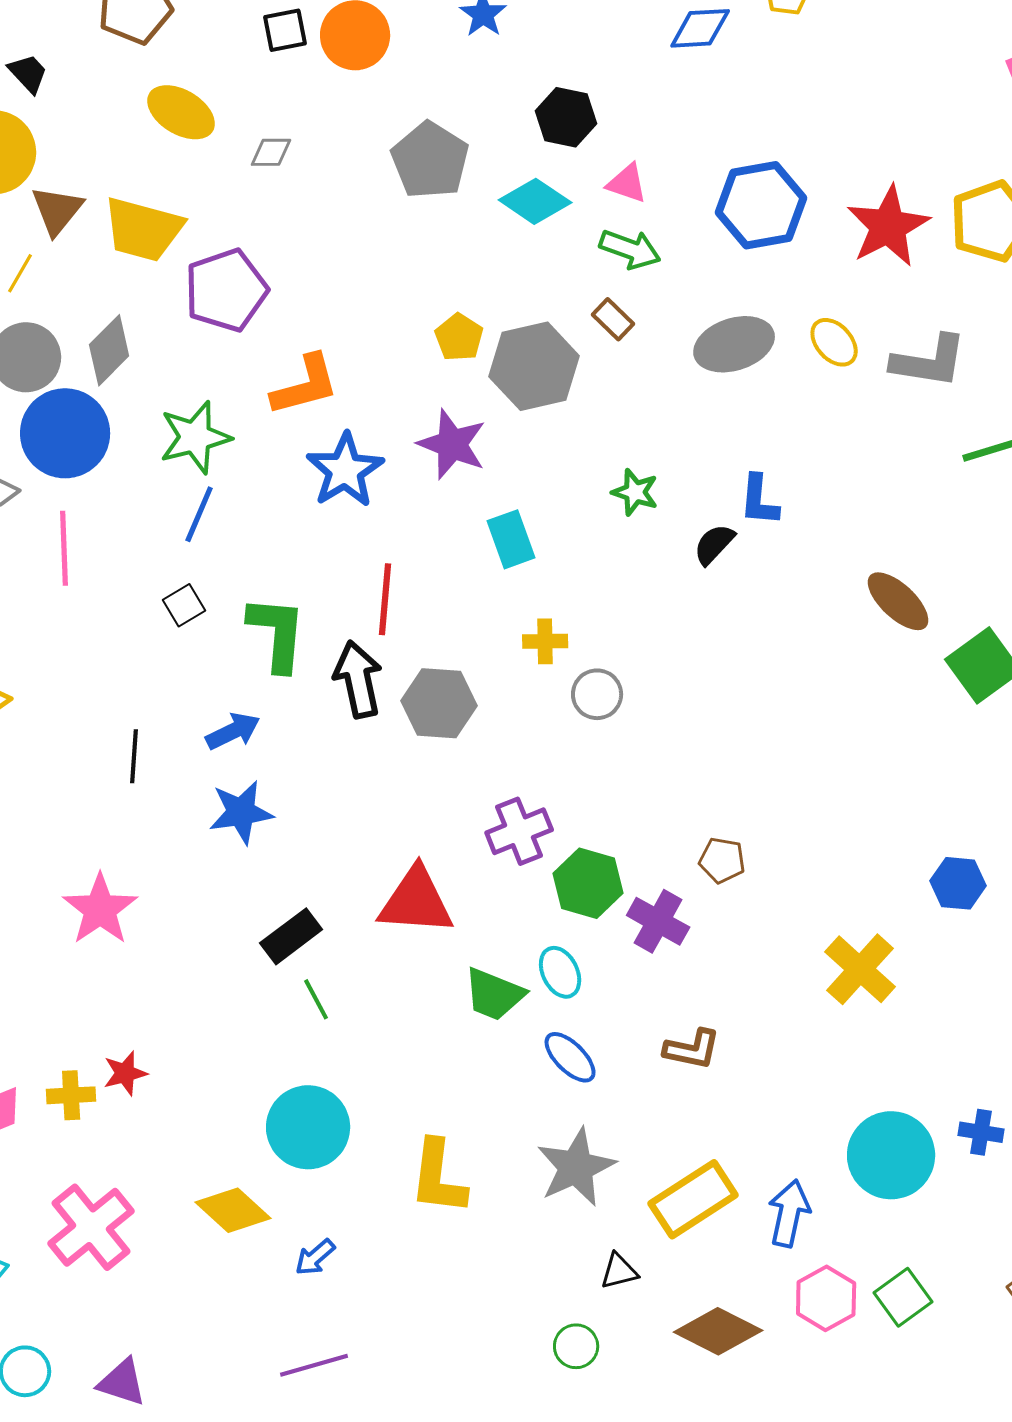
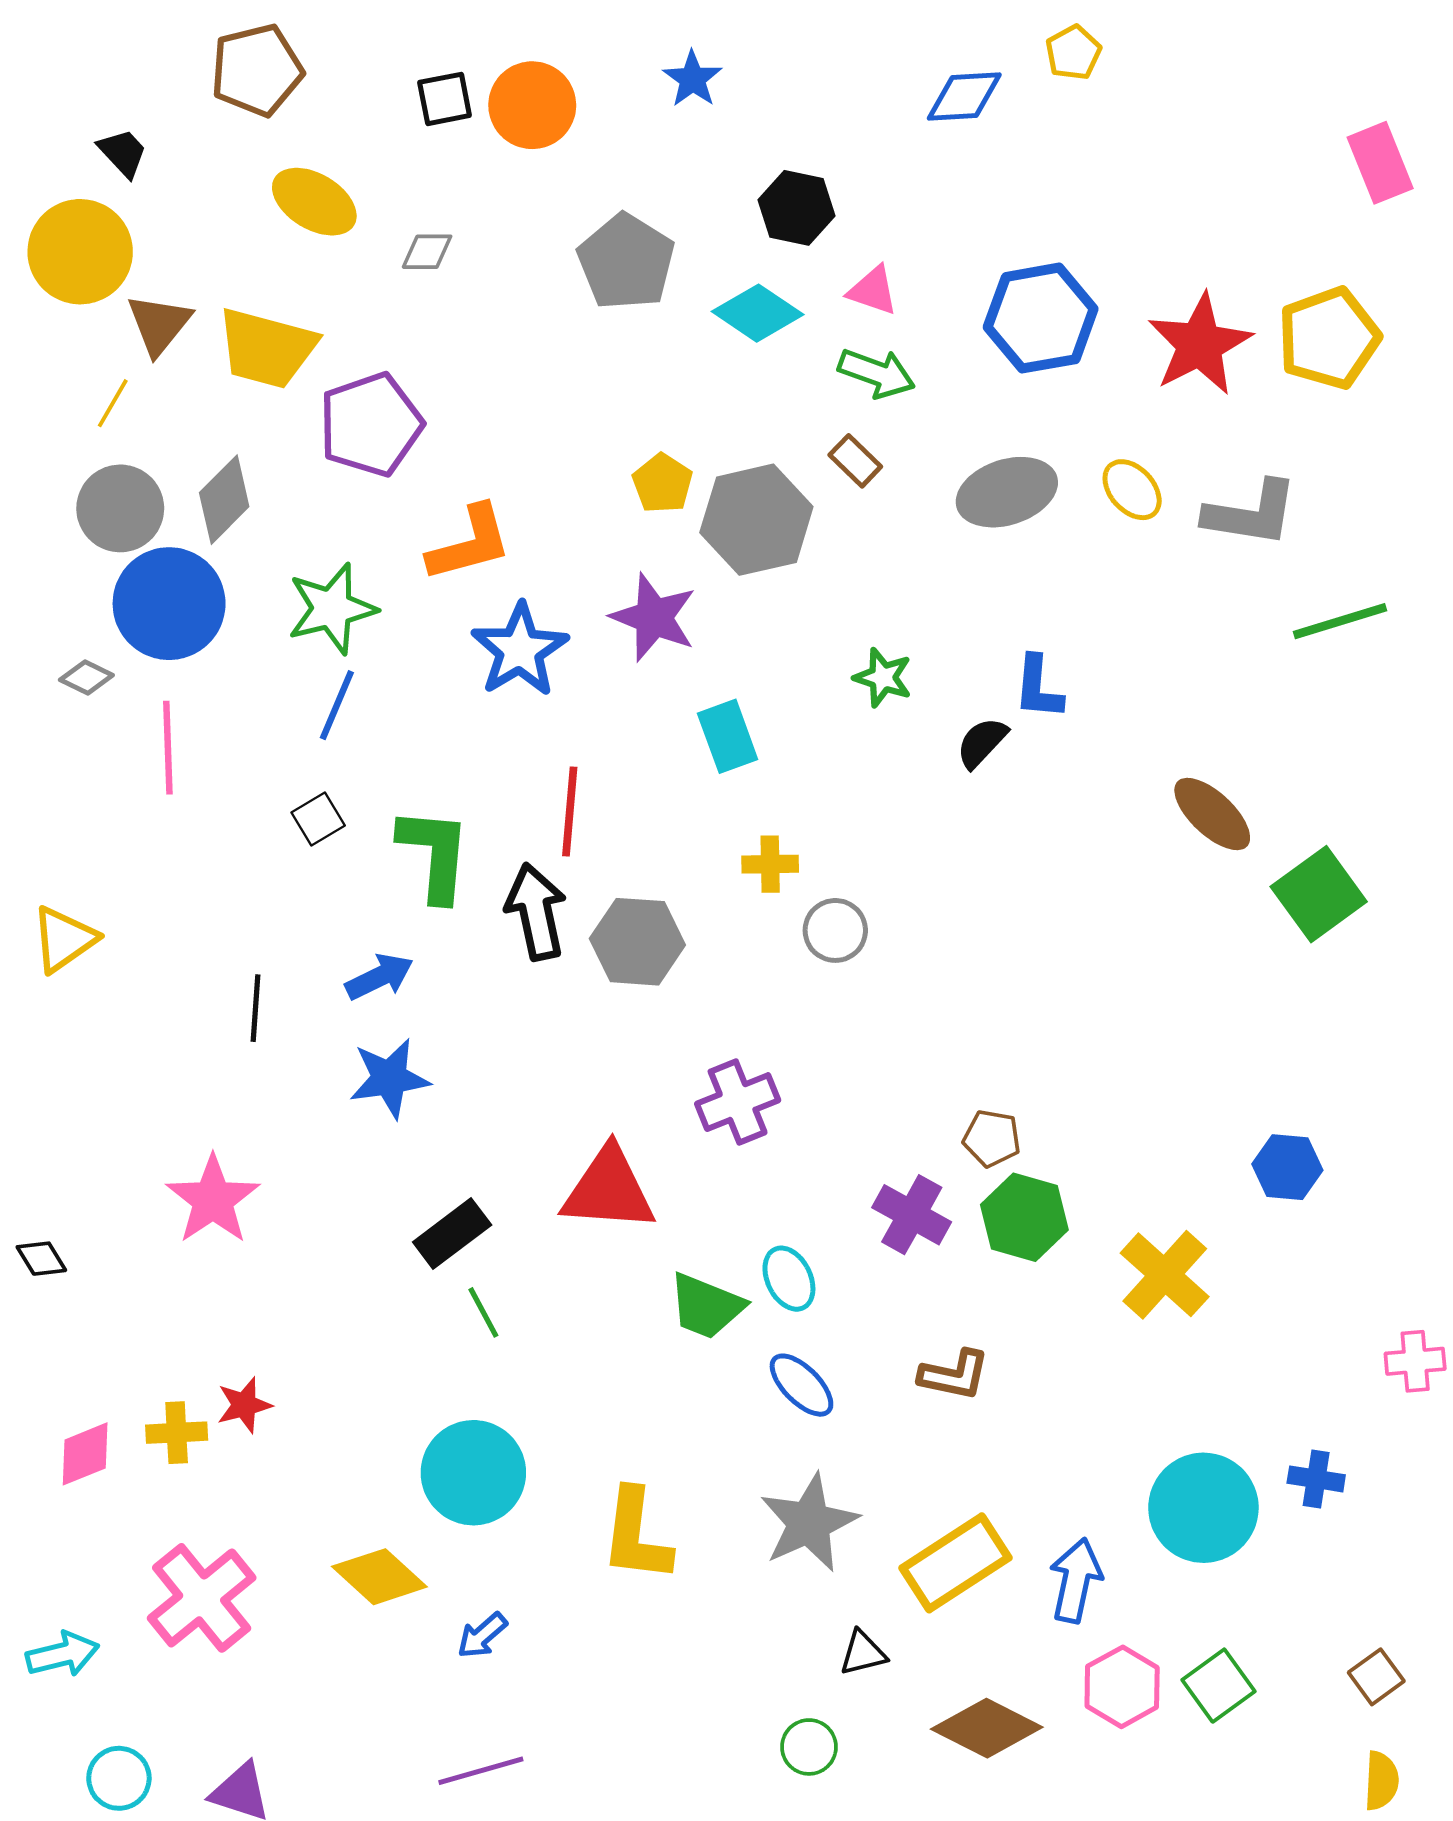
green hexagon: (588, 883) -> (1024, 1217), moved

